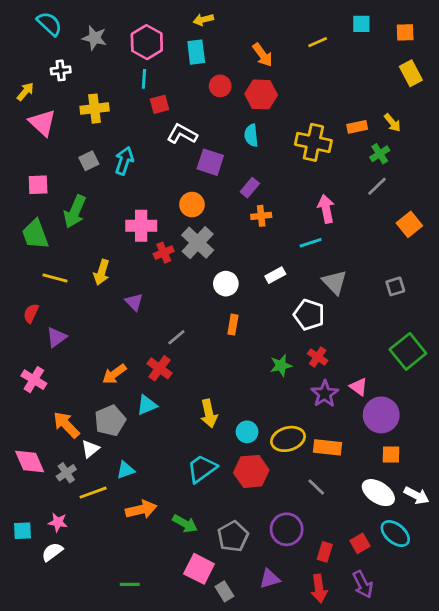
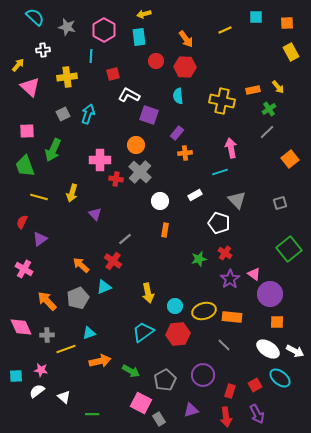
cyan line: (144, 79) -> (91, 56), moved
red cross: (164, 253) -> (116, 179), turned 32
orange arrow: (114, 374) -> (81, 265), turned 78
white triangle: (90, 449) -> (64, 397), moved, turned -40
gray cross: (66, 473) -> (47, 335), turned 32

